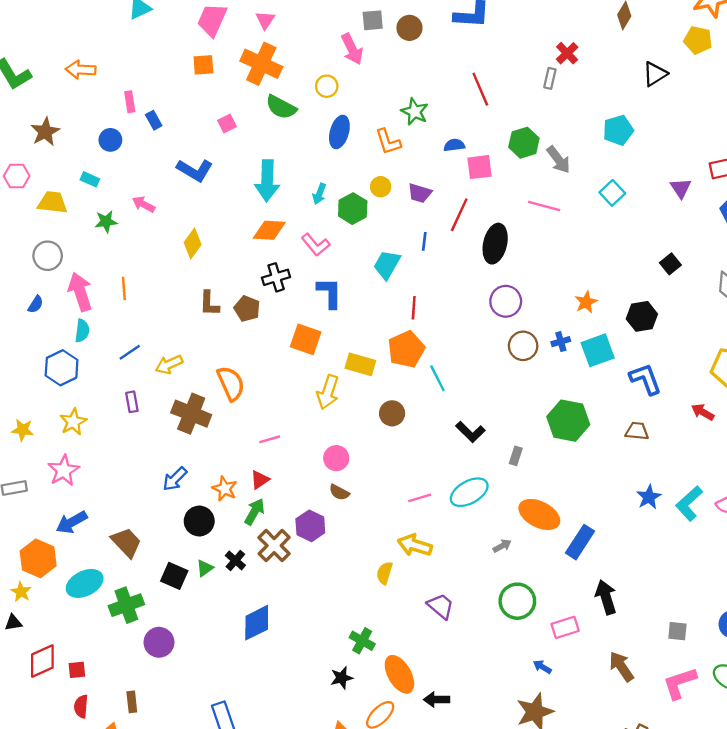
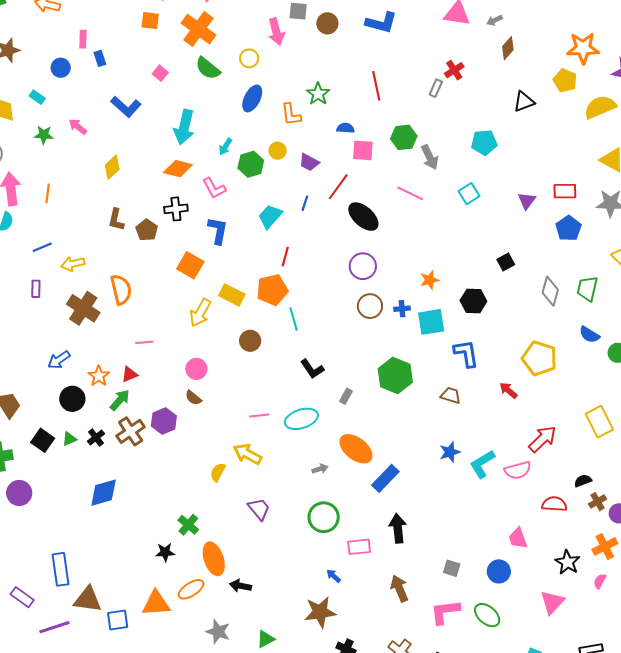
pink square: (227, 124) -> (160, 73), turned -35
black ellipse: (495, 244) -> (363, 217), turned -72

